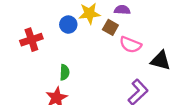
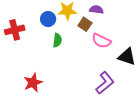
green semicircle: (65, 72) -> (57, 40), moved

